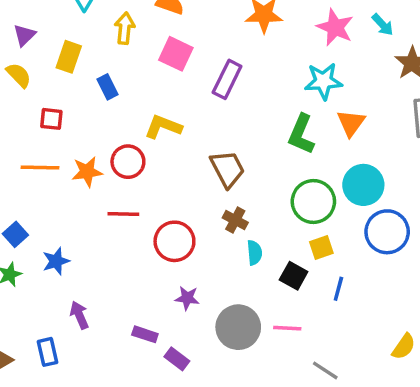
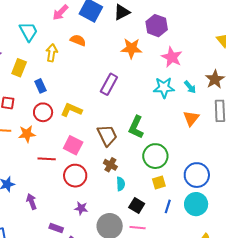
cyan arrow: (383, 25) -> (190, 87), moved
pink square: (176, 54) -> (73, 145), moved
orange triangle: (351, 123) -> (191, 118), moved
green L-shape: (301, 134) -> (136, 127), moved
red circle: (128, 162) -> (43, 112), moved
cyan circle: (363, 185) -> (196, 204), moved
black square: (294, 276) -> (137, 205), moved
purple arrow: (79, 315) -> (32, 202), moved

